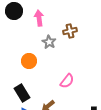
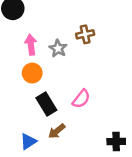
pink arrow: (39, 18) -> (31, 45), moved
black rectangle: (22, 93) -> (46, 104), moved

